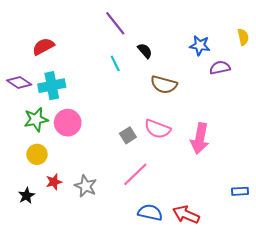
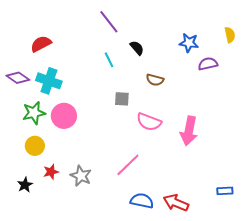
brown semicircle: (164, 85) -> (155, 80), size x0.7
cyan cross: (52, 86) -> (49, 81), turned 30
gray square: (128, 135) -> (122, 99), moved, turned 35
blue rectangle: (240, 191) -> (225, 191), moved

